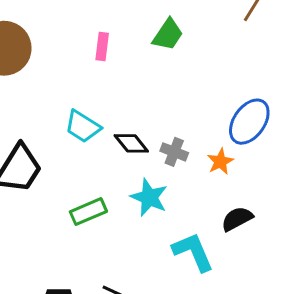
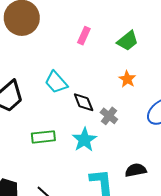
orange star: (220, 162) -> (127, 79), moved, turned -30

